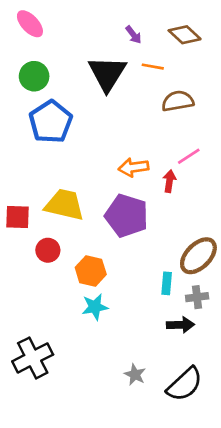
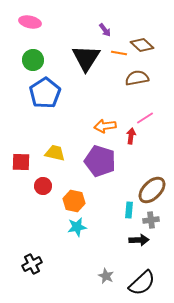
pink ellipse: (30, 24) -> (30, 22), turned -35
brown diamond: (185, 35) -> (142, 45), moved
yellow trapezoid: (64, 205) -> (55, 153), size x0.7
black cross: (33, 358) -> (32, 264), size x0.7

